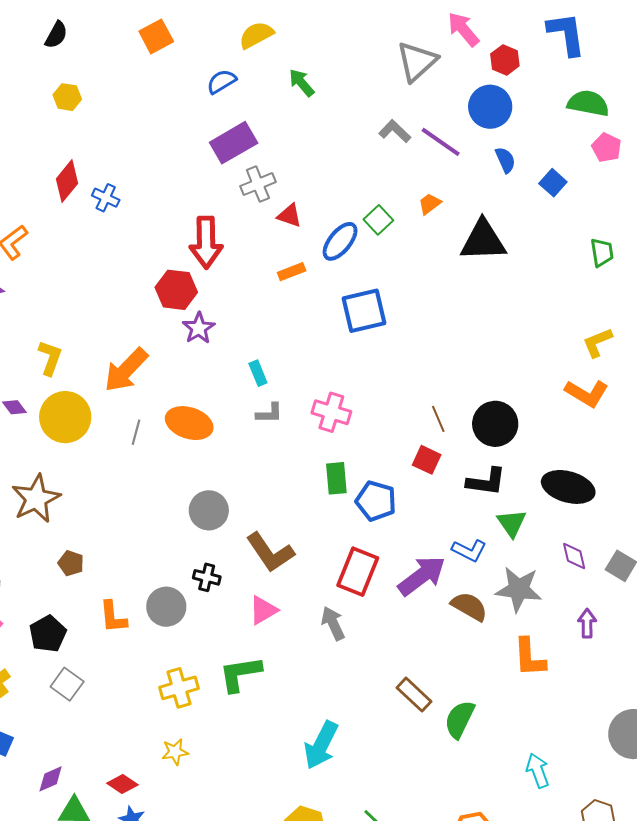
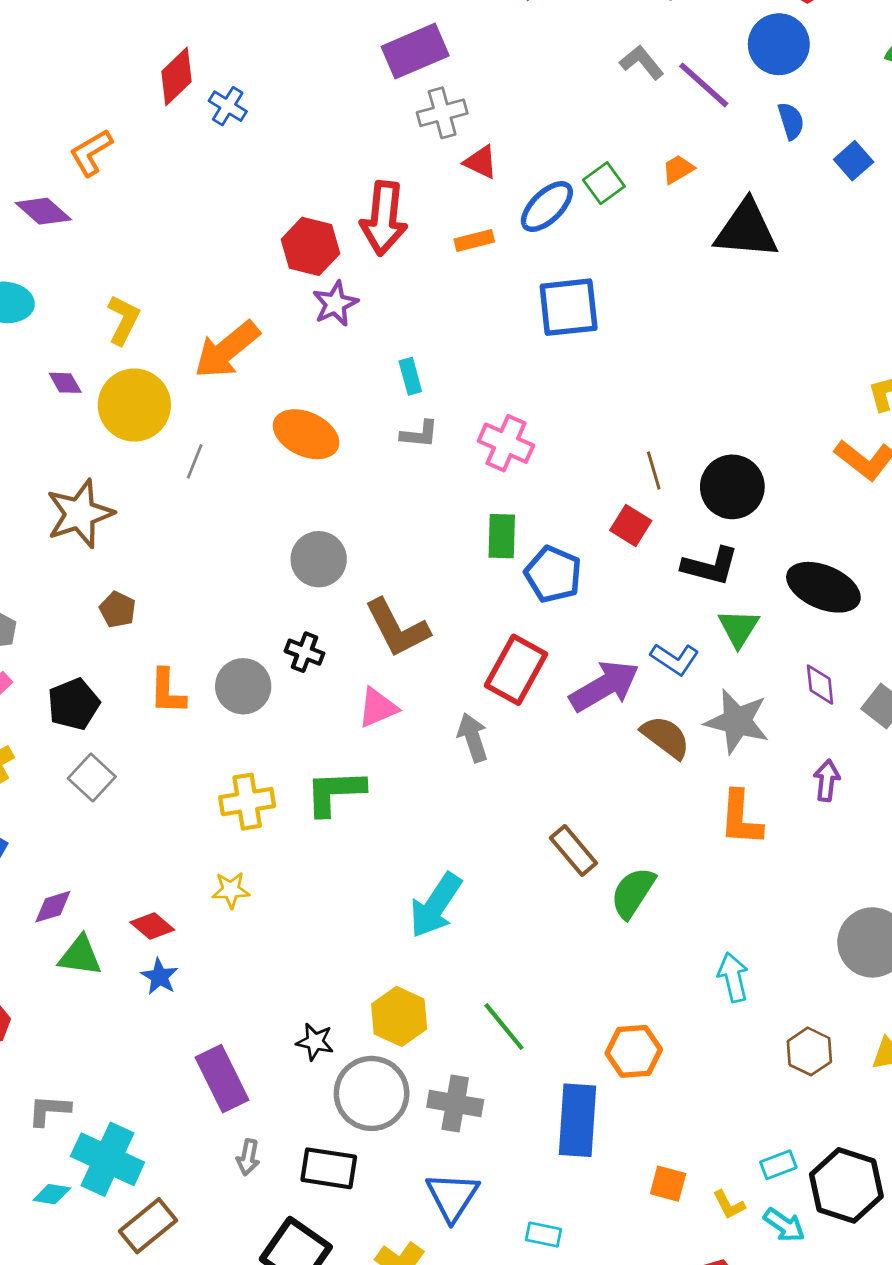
red arrow: (206, 242) -> (384, 218), moved
gray line: (136, 432) -> (195, 461), moved

